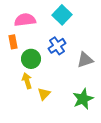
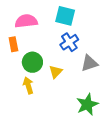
cyan square: (62, 15) -> (65, 16), turned -30
blue cross: (57, 46) -> (69, 42), moved
yellow triangle: (44, 94) -> (56, 72), moved

